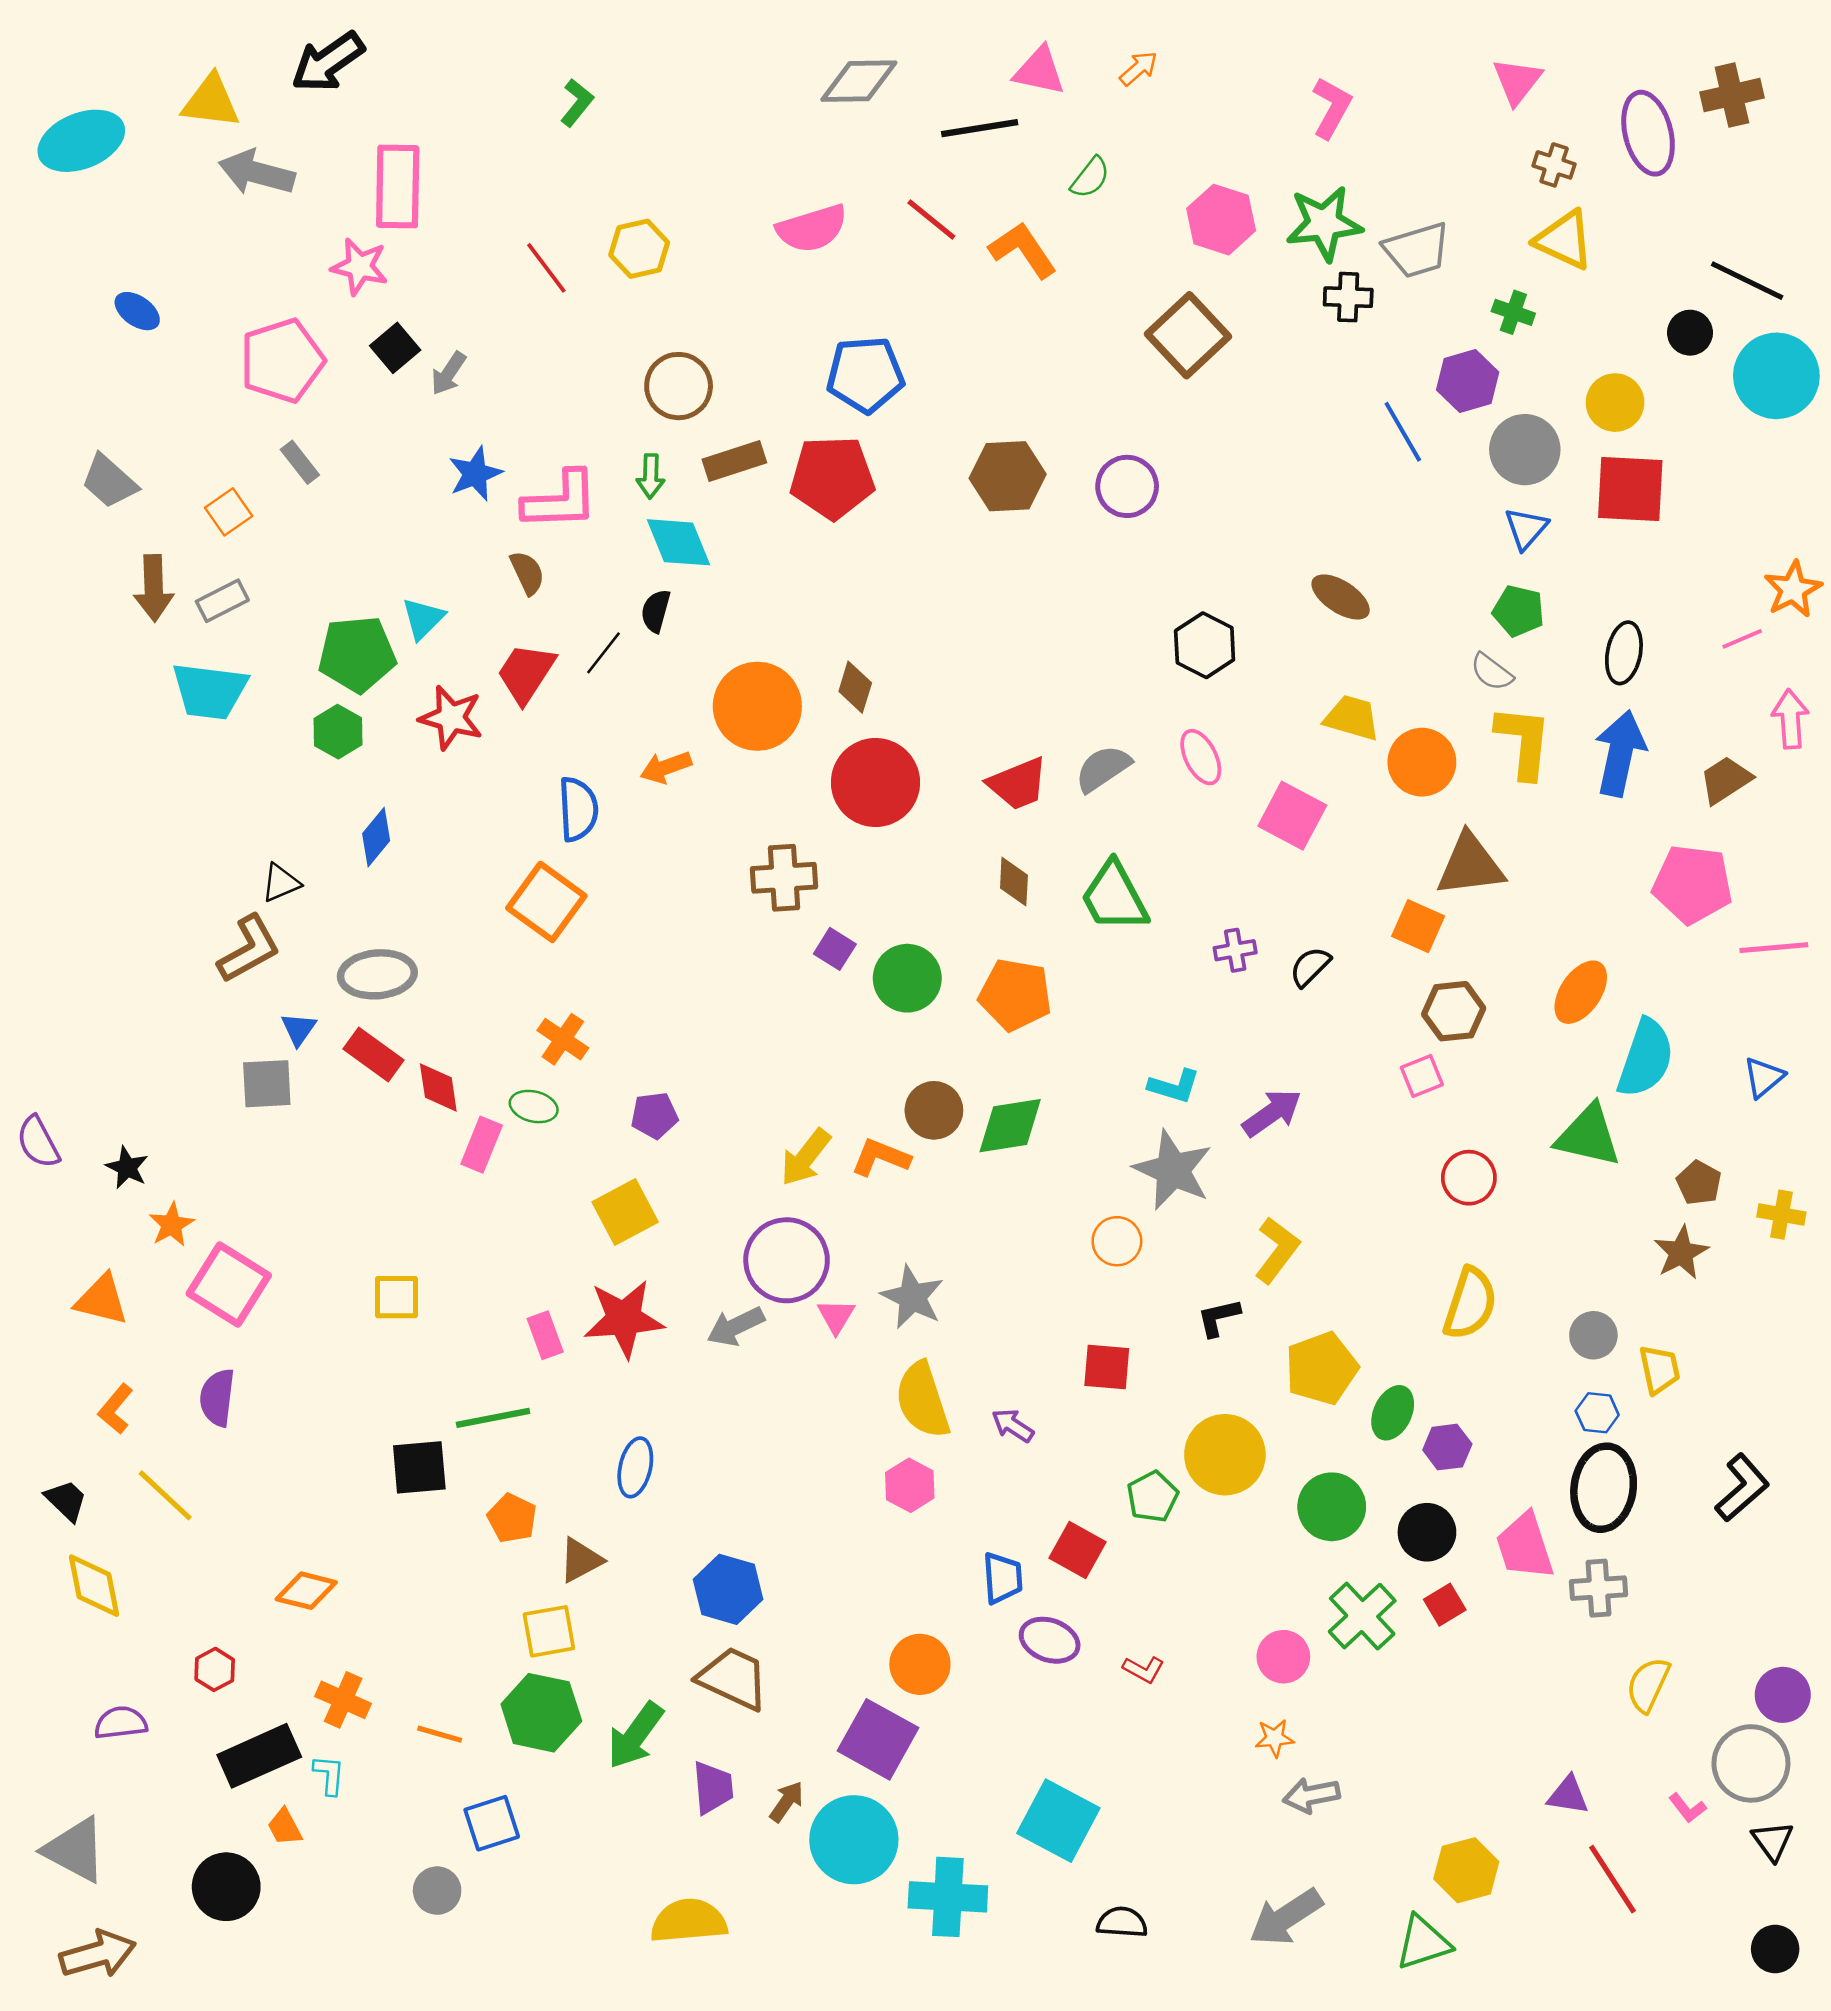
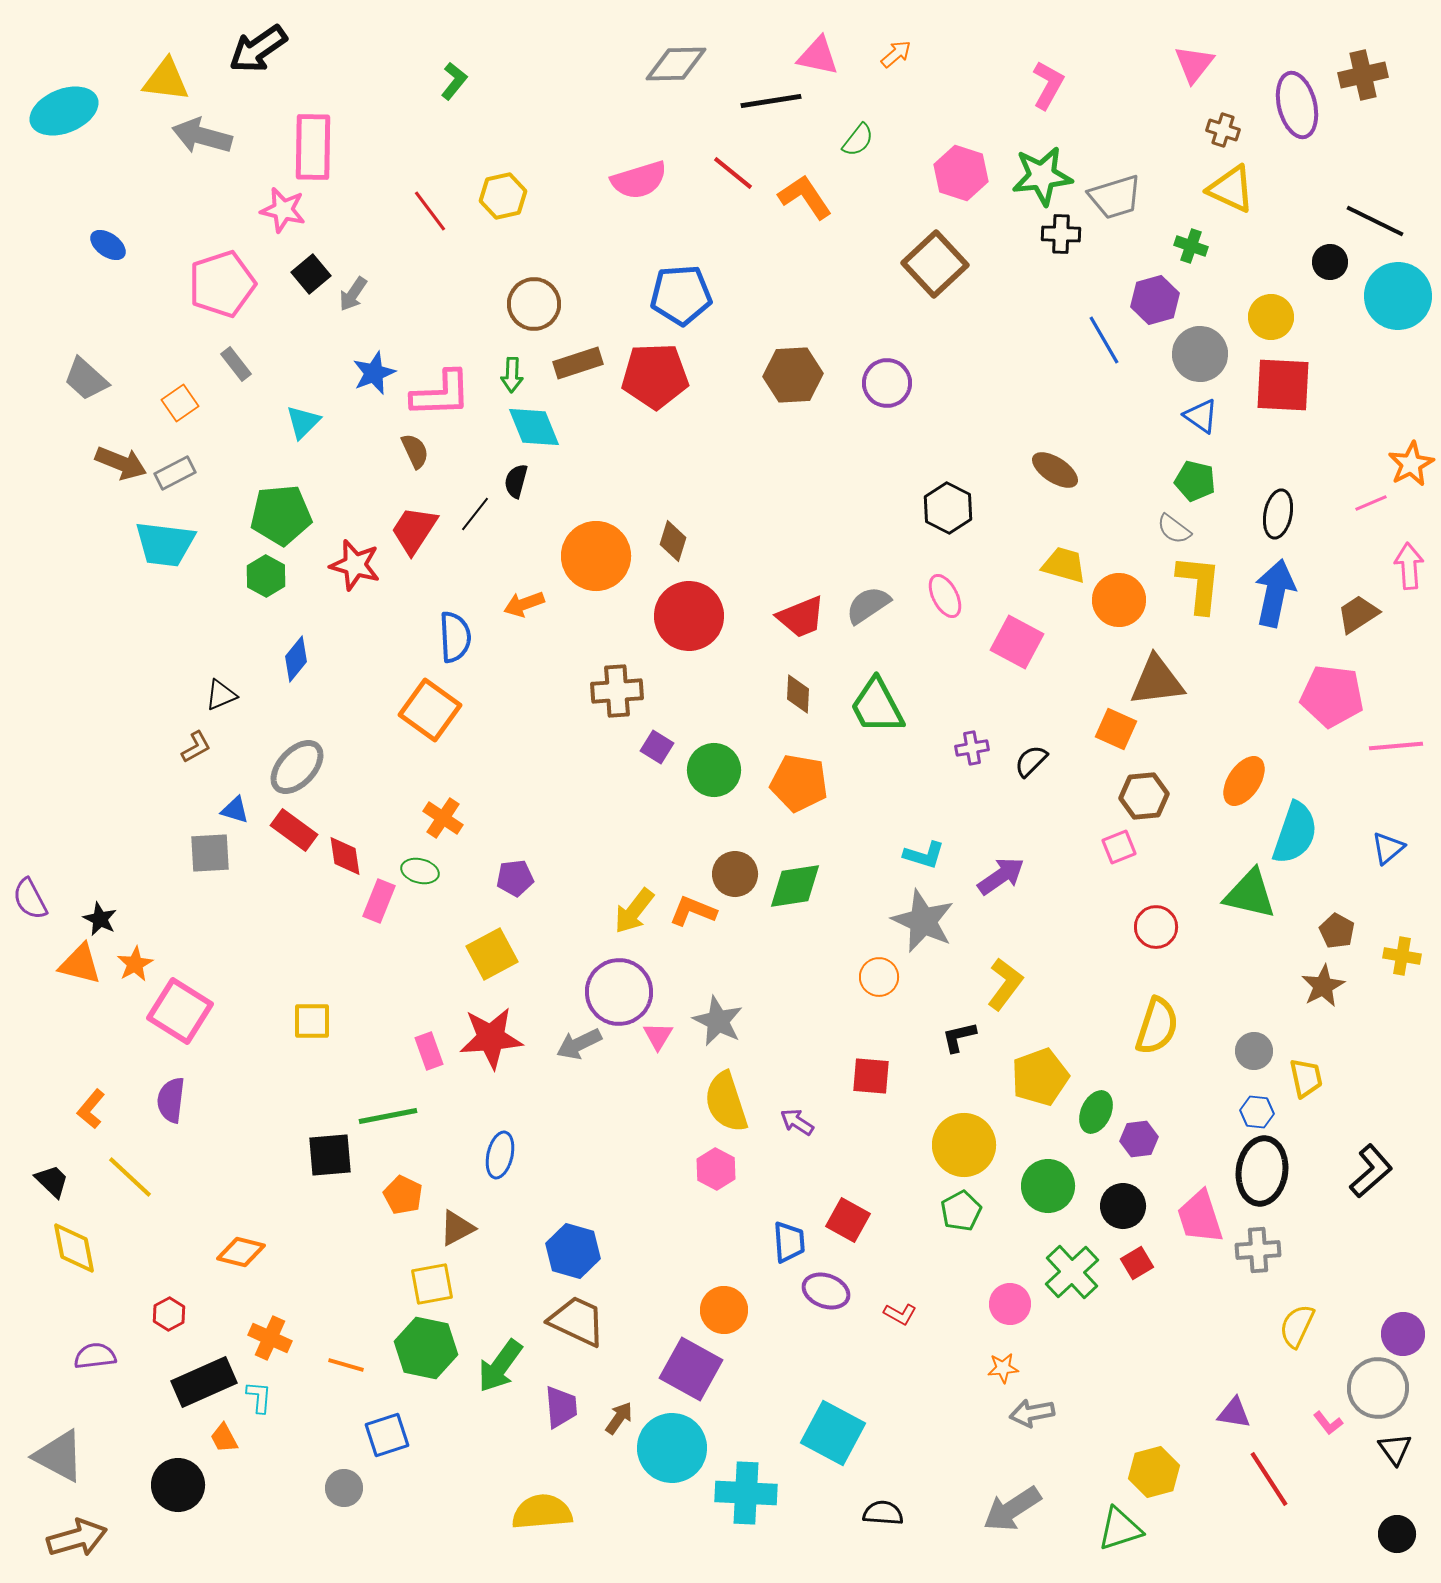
blue triangle: (1526, 528) -> (1201, 416), turned -36
brown arrow: (154, 588) -> (121, 463), turned -66
cyan triangle: (423, 619) -> (303, 422), moved
brown L-shape: (249, 949) -> (196, 747), size x0.6
gray ellipse: (377, 974) -> (297, 767), turned -42
blue triangle: (299, 1029) -> (235, 810), turned -48
orange triangle: (102, 1300) -> (80, 964), moved
green pentagon: (1152, 1497) -> (961, 1211), moved

